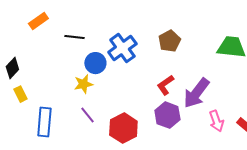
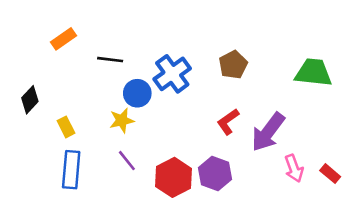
yellow rectangle: (20, 94) -> (66, 127), moved
purple hexagon: (167, 115) -> (215, 174), moved

